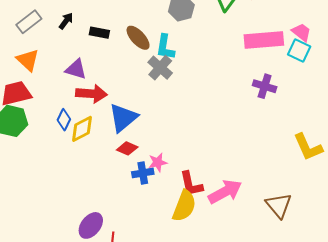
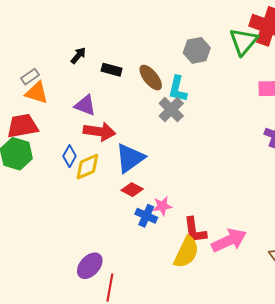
gray rectangle: (29, 22) -> (30, 77), moved, size x0.7
orange triangle: (28, 60) -> (37, 93), turned -30
blue cross: (143, 173) -> (146, 216), turned 30

